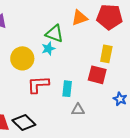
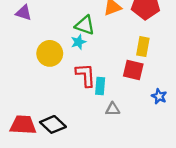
red L-shape: (38, 85) -> (86, 75), moved, turned 90

